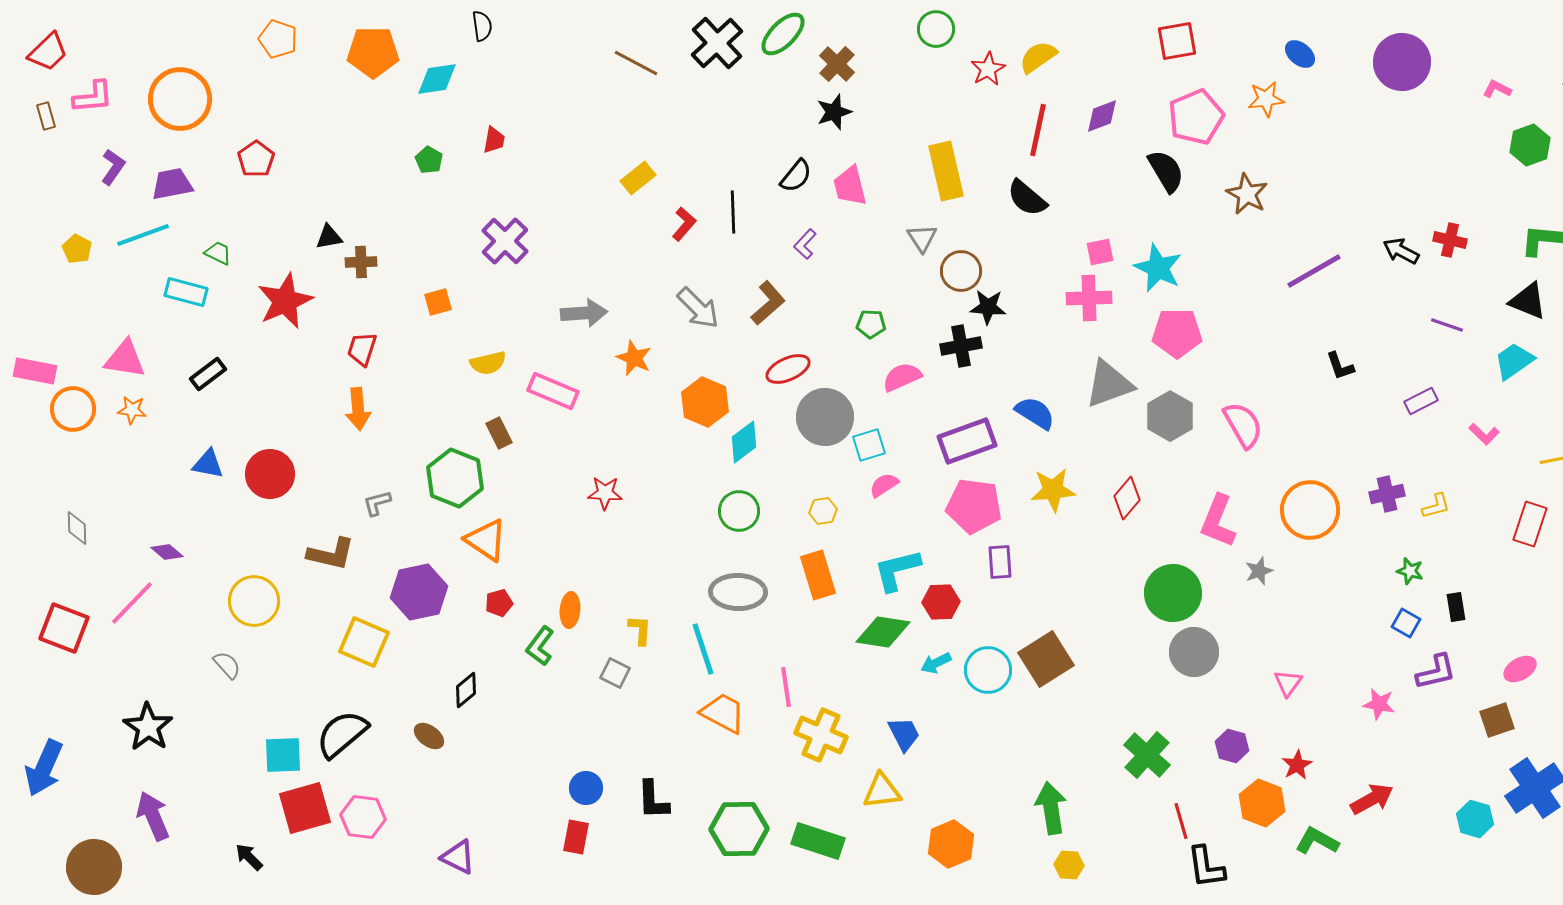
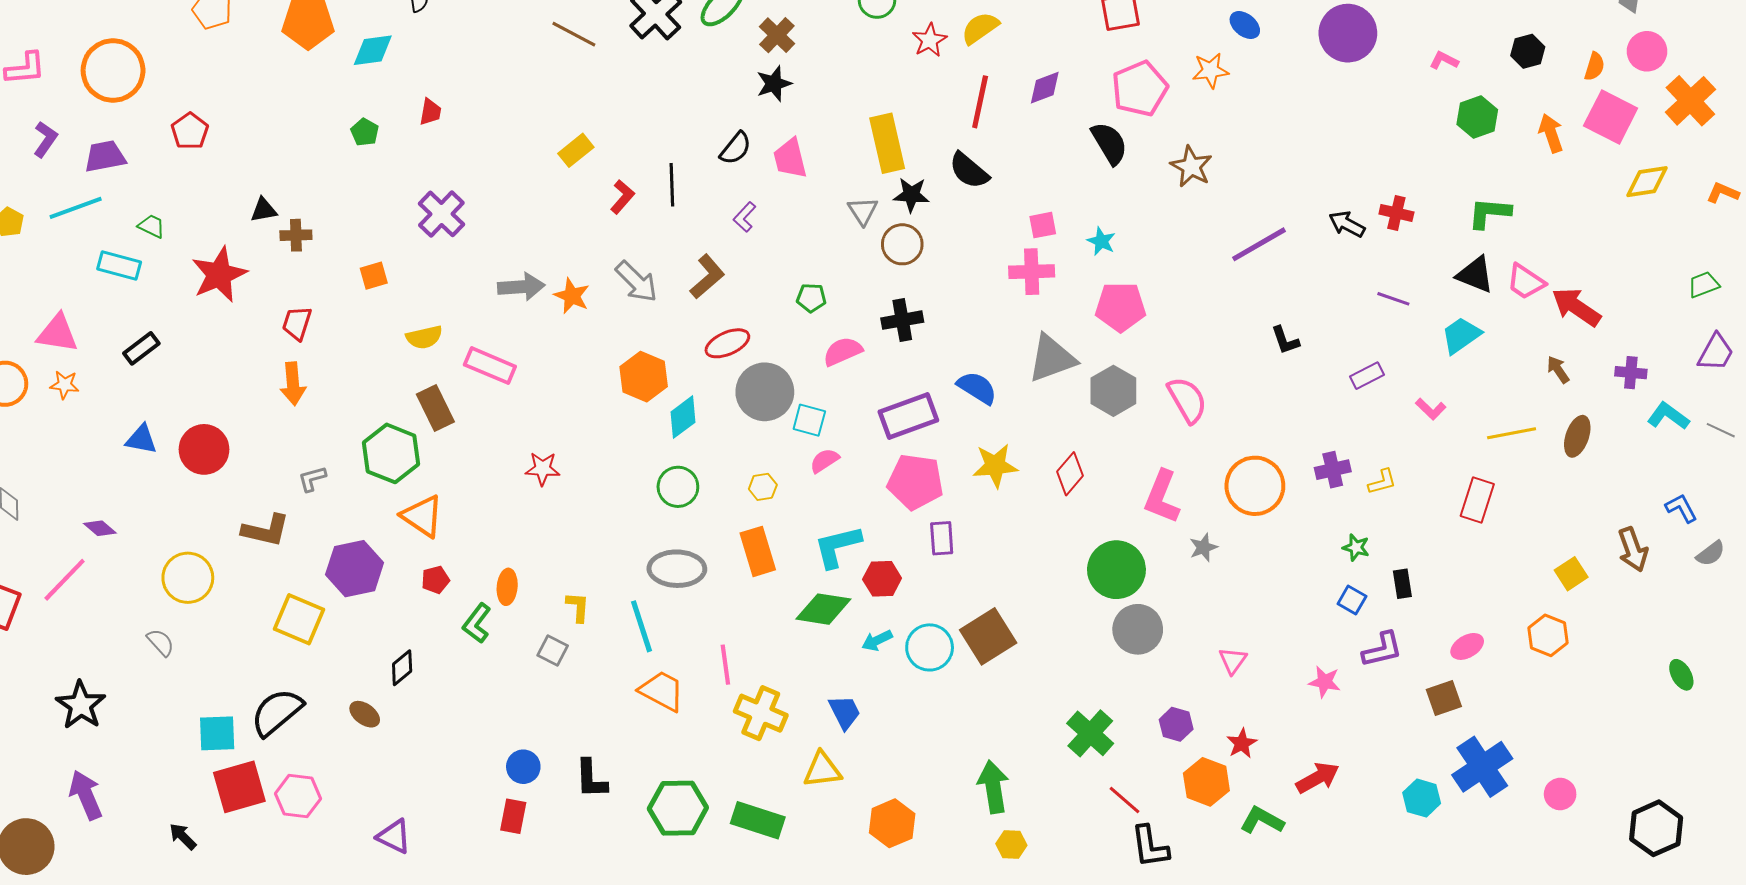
cyan star: (1158, 268) -> (1101, 241), size x0.6
black star: (988, 307) -> (911, 195), moved
orange star: (634, 358) -> (572, 296), moved
brown rectangle: (499, 433) -> (435, 408), size x1.4
cyan square: (869, 445) -> (809, 420), turned 32
red line: (1181, 821) -> (1125, 800), turned -33

